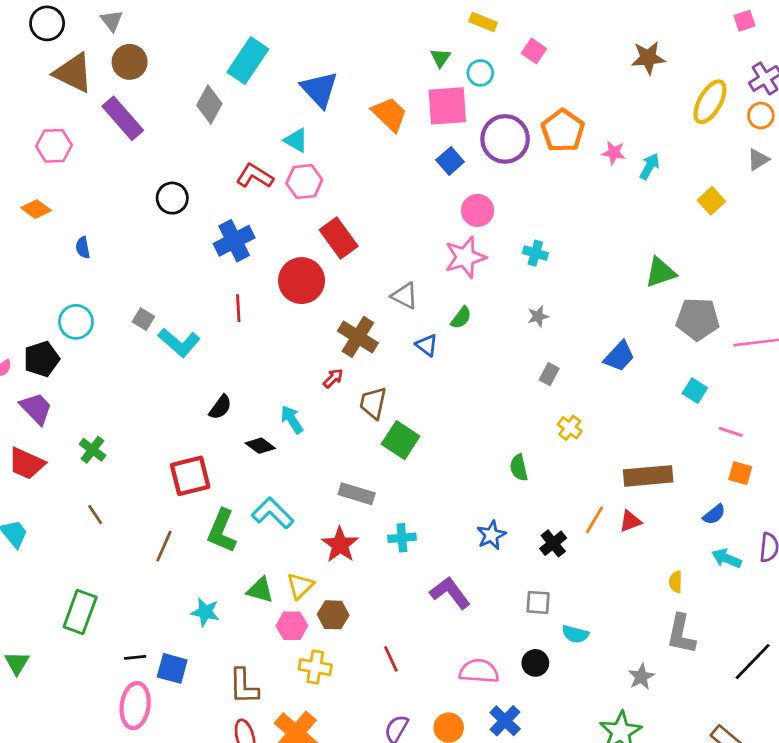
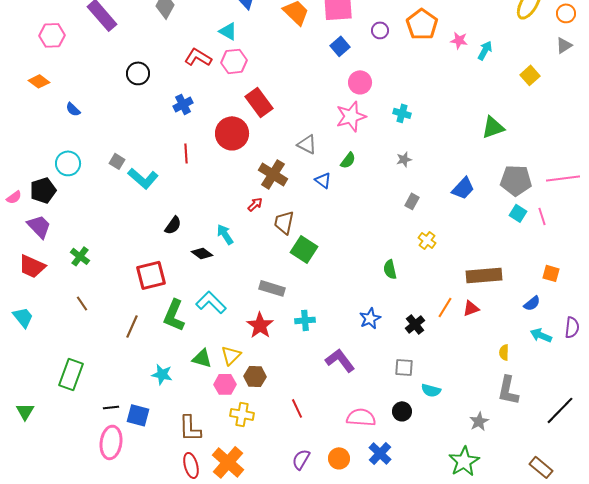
purple circle: (505, 139) -> (380, 30), size x0.5
blue cross: (234, 241) -> (183, 104), size x0.7
blue semicircle: (83, 248) -> (73, 109), turned -35
gray pentagon: (698, 319) -> (516, 180), moved
pink line: (731, 432) -> (542, 216), moved, turned 54

